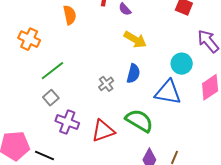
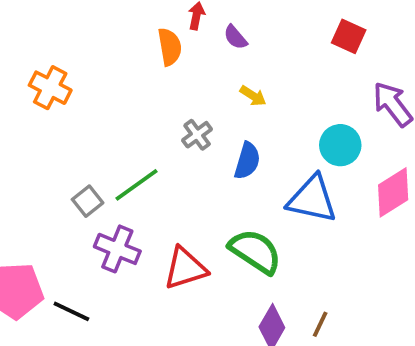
orange semicircle: (70, 15) -> (170, 47), moved
yellow arrow: (135, 40) -> (253, 96), size x0.6
green line: (52, 71) -> (136, 185), moved
gray cross: (106, 84) -> (197, 135), moved

